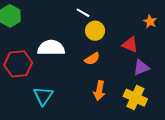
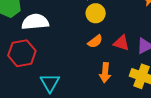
red triangle: (130, 45) -> (121, 43), moved
white semicircle: (51, 48) -> (35, 22), moved

